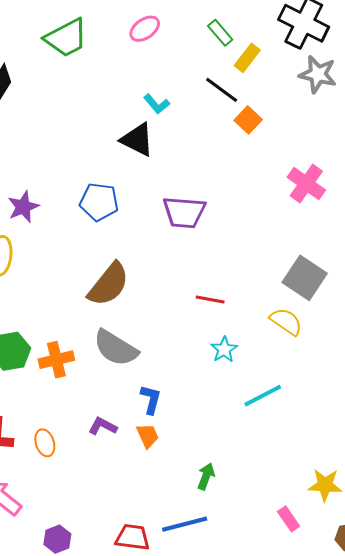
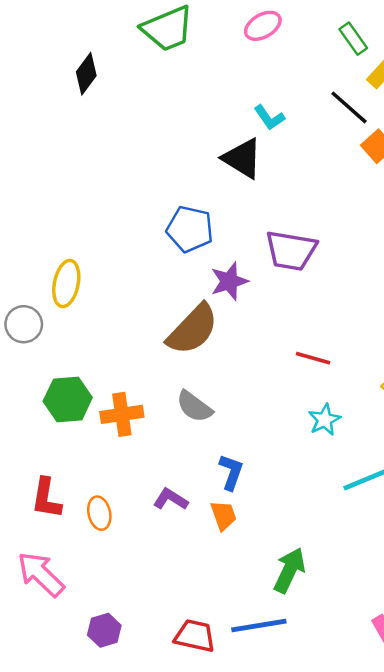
purple star: (23, 207) -> (229, 281), moved
gray semicircle: (116, 348) -> (194, 407), size x0.7
green arrow: (206, 476) -> (289, 570), size x1.4

